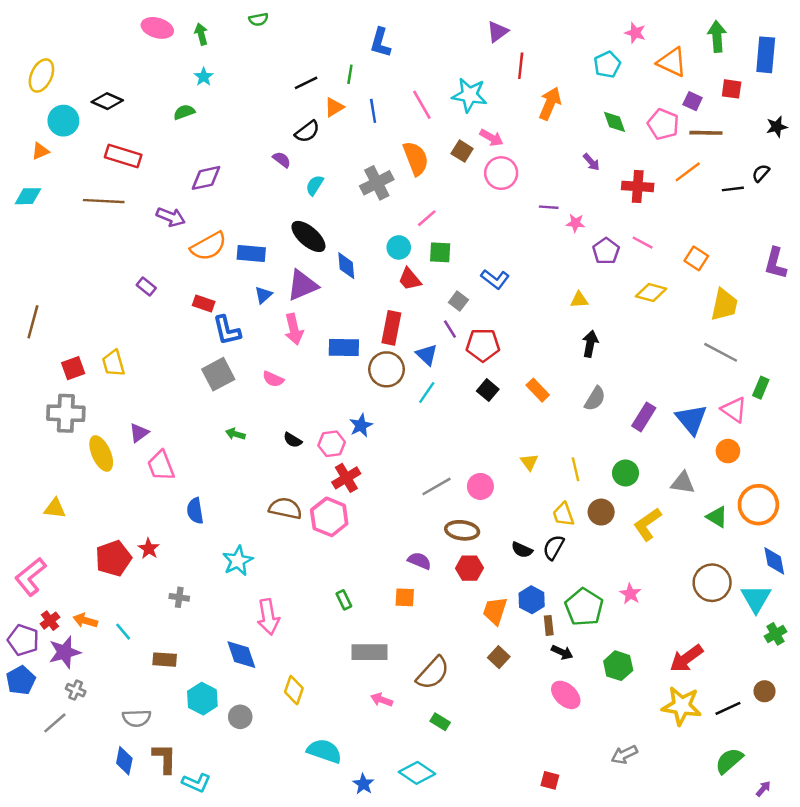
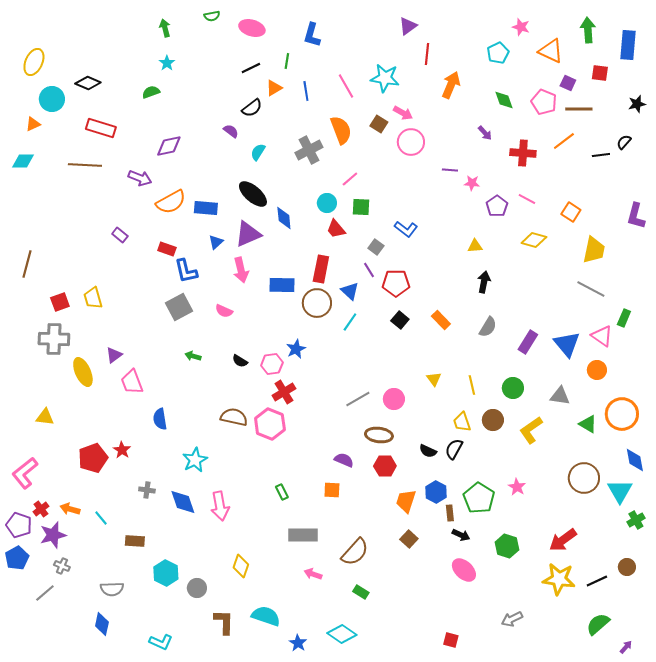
pink ellipse: (157, 28) -> (252, 28), moved
blue diamond: (241, 655) -> (183, 502), moved
brown L-shape: (165, 758) -> (224, 622), moved

